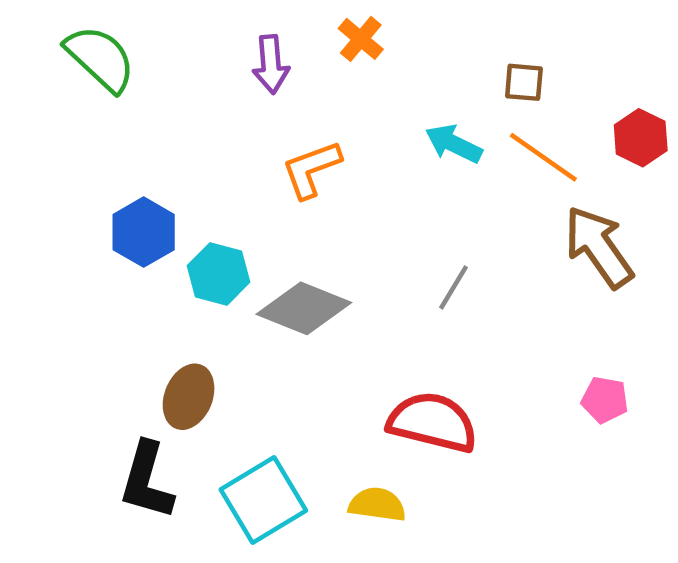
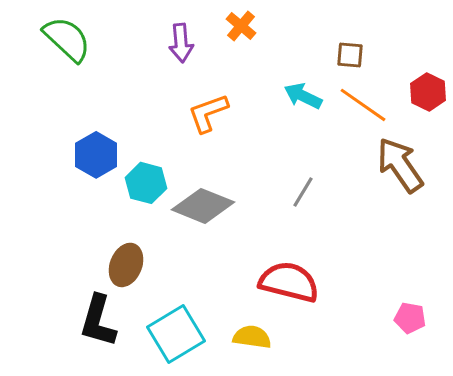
pink pentagon: (605, 400) -> (410, 318), moved

